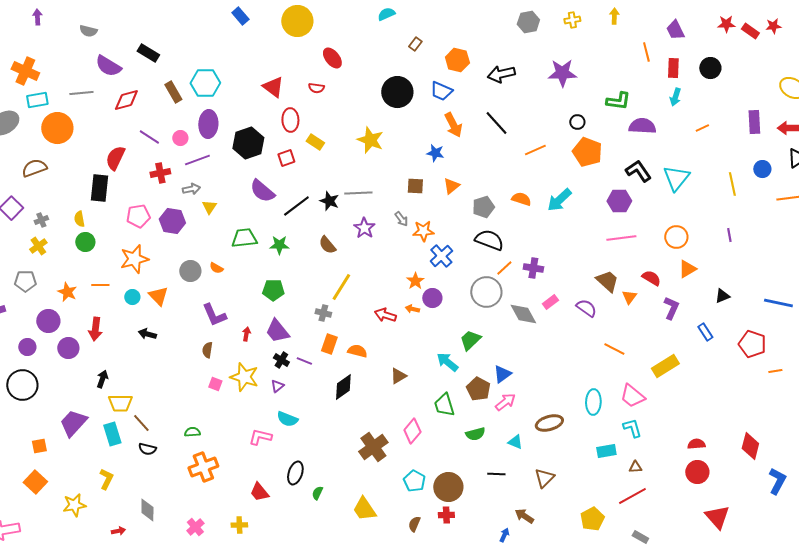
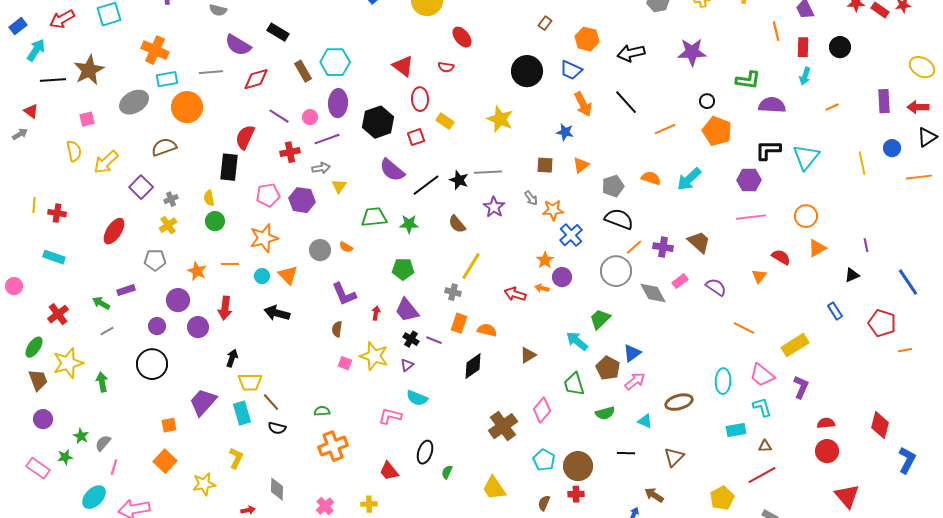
black L-shape: (638, 171) -> (768, 150), turned -56
purple line: (729, 235) -> (866, 245), moved
brown trapezoid: (607, 281) -> (699, 242), moved
blue line: (778, 303) -> (908, 282), turned 44
purple L-shape: (671, 308) -> (801, 387), moved
black arrow: (147, 334) -> (277, 313), size x1.4

